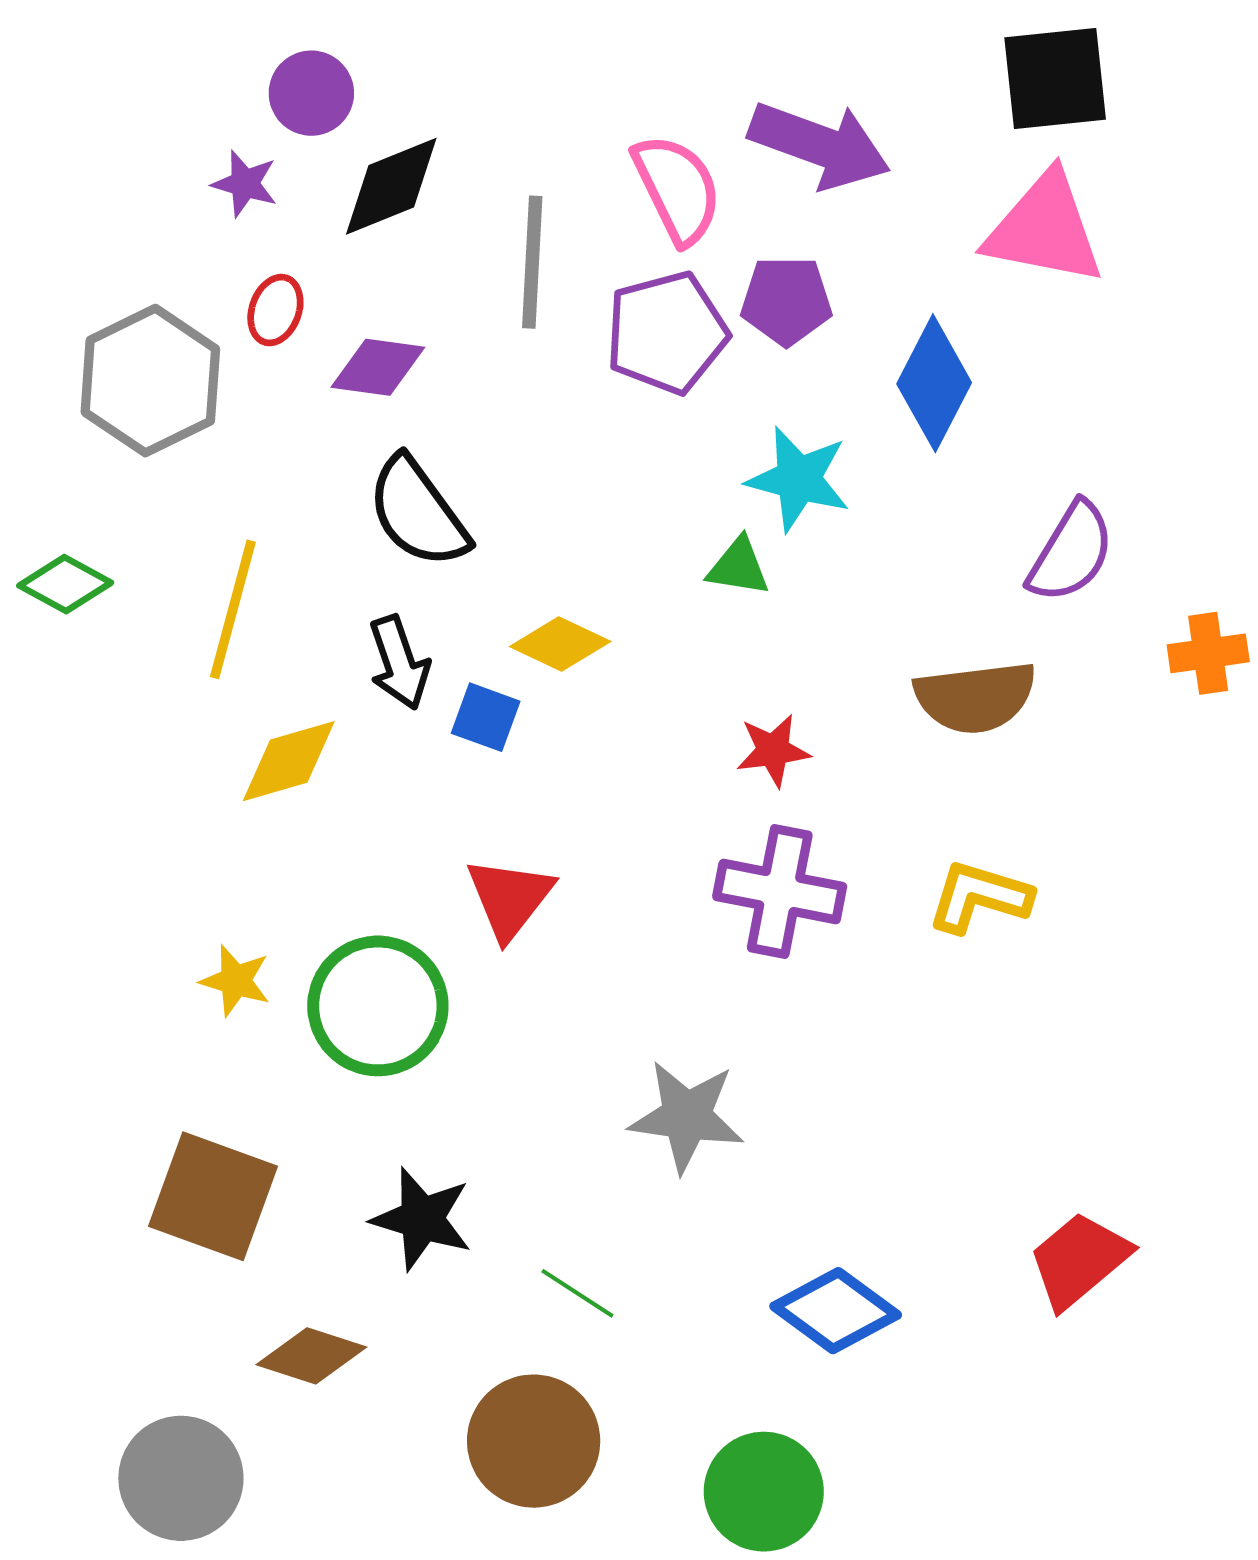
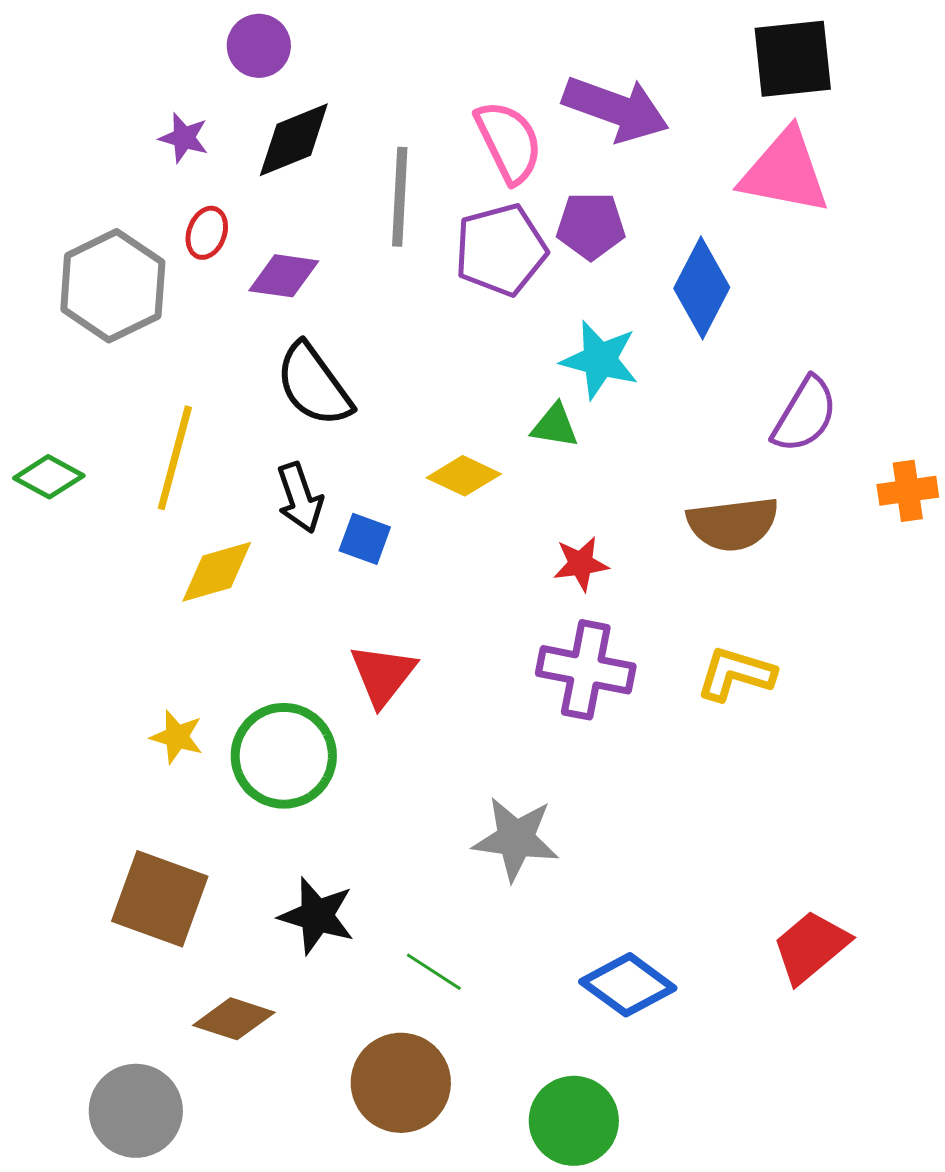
purple circle: (311, 93) -> (259, 46), moved
green diamond: (65, 584) -> (49, 477), moved
yellow diamond: (560, 644) -> (464, 476), moved

